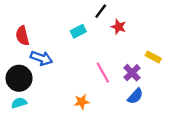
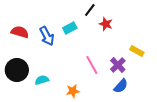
red semicircle: (22, 36) -> (20, 32), turned 120
blue arrow: (41, 58) -> (47, 36), moved, turned 42
cyan semicircle: (19, 103) -> (42, 80), moved

